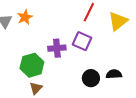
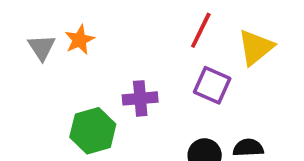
purple square: (82, 41) -> (212, 85), moved

